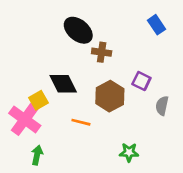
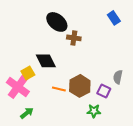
purple square: (141, 81) -> (104, 91), moved
brown hexagon: (110, 96) -> (80, 86), moved
green arrow: (37, 155) -> (27, 113), turned 40

